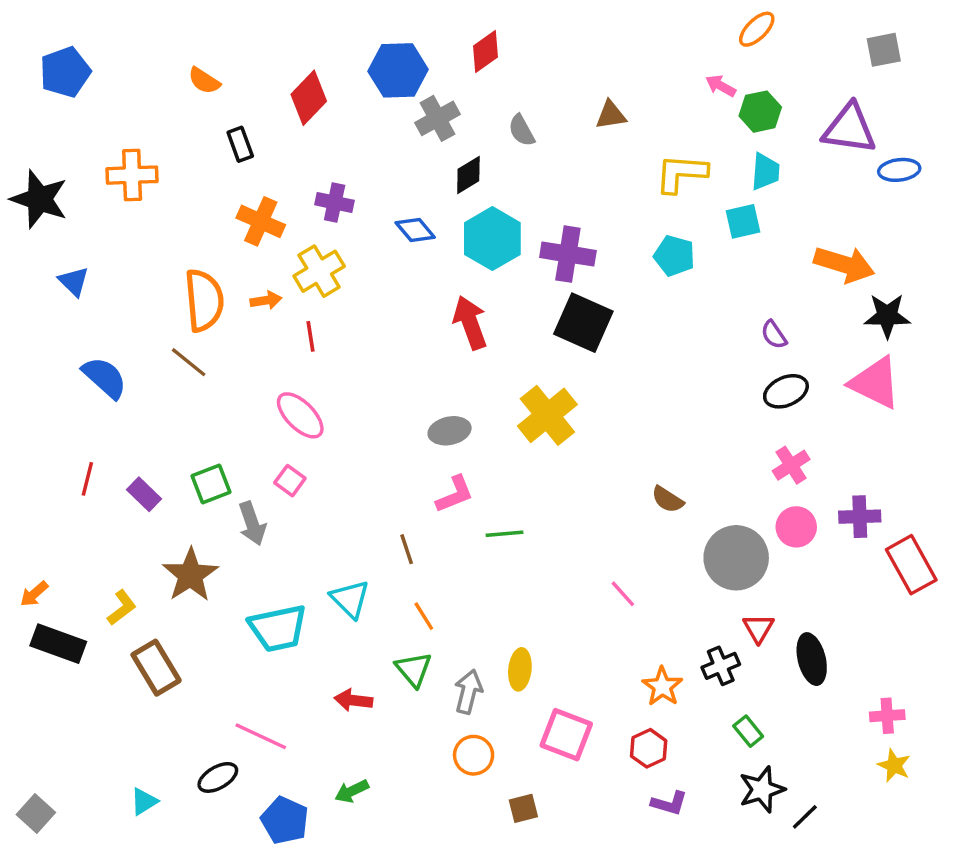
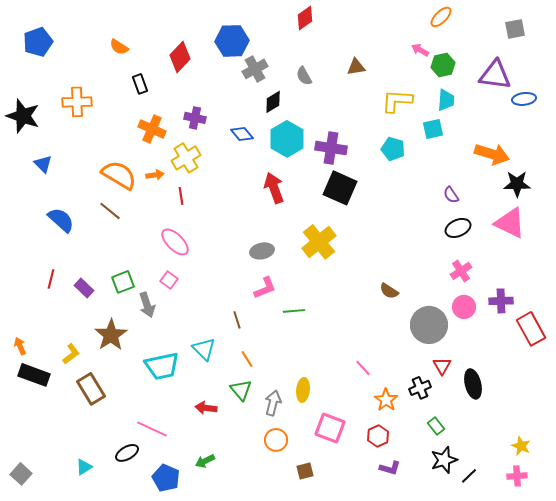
red diamond: (486, 51) -> (305, 18), moved
orange semicircle: (204, 300) -> (119, 175), turned -54
orange arrow: (34, 594) -> (20, 346), turned 108
pink line: (623, 594) -> (363, 368), moved
pink cross: (887, 716) -> (517, 476), moved

